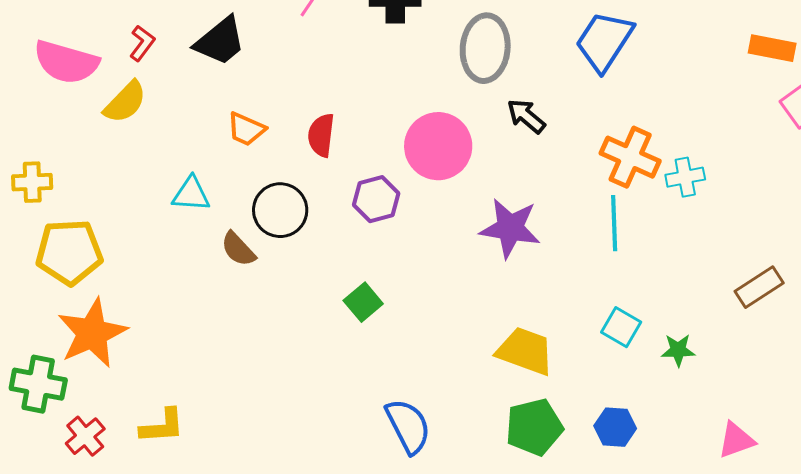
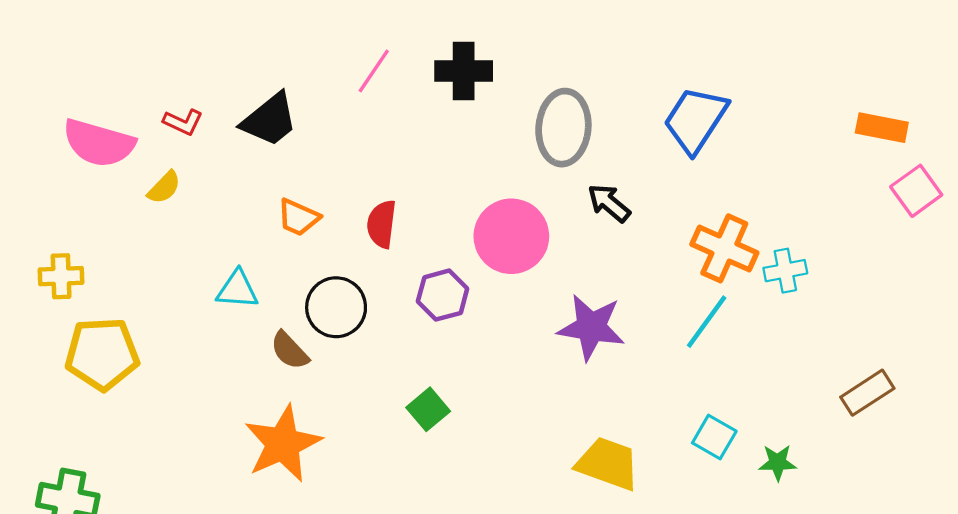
red L-shape: (142, 43) -> (183, 122), turned 78
yellow semicircle: (125, 102) -> (164, 187), size x0.7
cyan line: (614, 223) -> (707, 322), turned 38
orange star: (92, 333) -> (283, 444), moved

